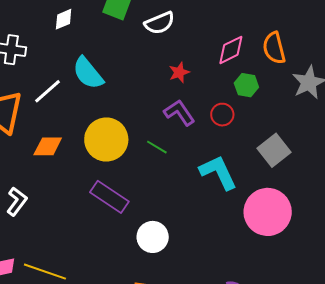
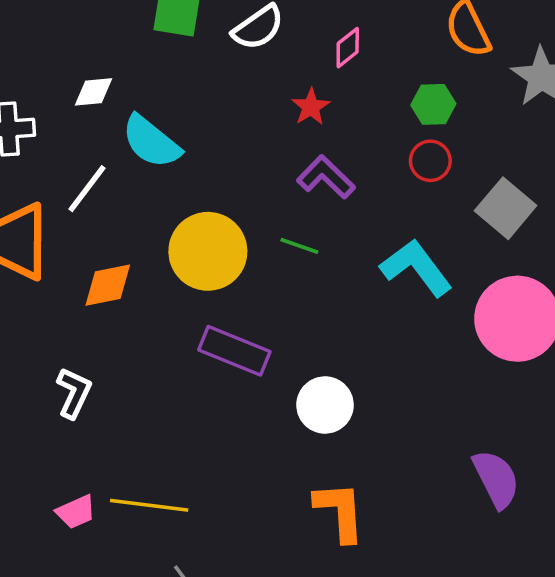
white diamond: (64, 19) -> (94, 92), moved, turned 30
pink diamond: (231, 50) -> (348, 48), moved, size x0.7
red circle: (222, 115) -> (430, 161), moved

